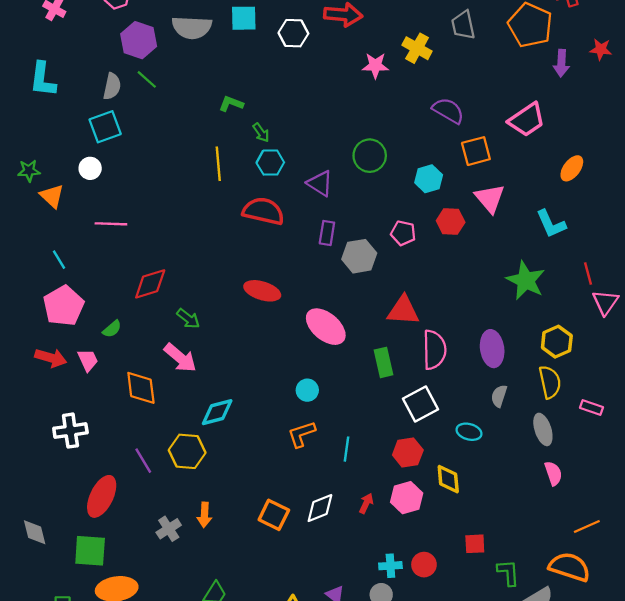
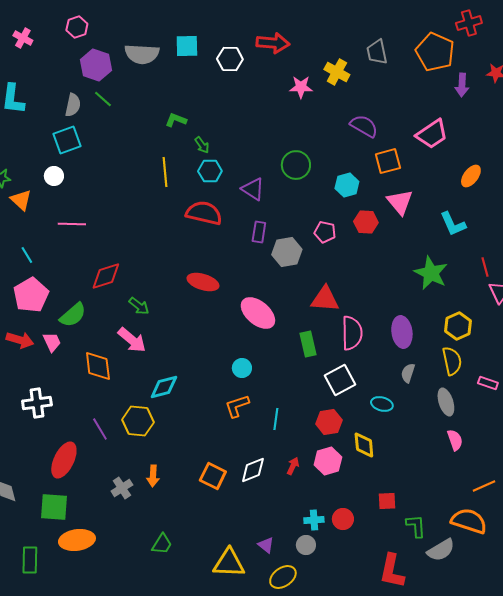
green semicircle: (112, 329) -> (73, 315), size x1.6

